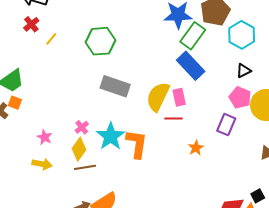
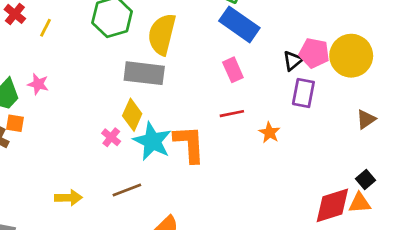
black triangle: (244, 71) -> (293, 61), moved
yellow semicircle: (158, 97) -> (162, 34), moved
red line: (173, 119) -> (232, 114), moved
pink star: (45, 137) -> (38, 84), moved
yellow diamond: (79, 149) -> (132, 115), moved

